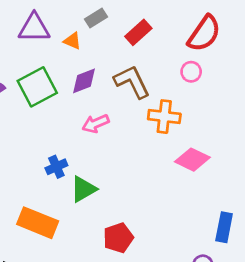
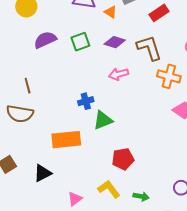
purple diamond: (84, 81) -> (115, 42), turned 30
green square: (37, 87) -> (80, 42), size x0.7
orange rectangle: (38, 223) -> (66, 140), turned -36

